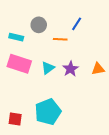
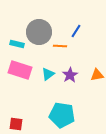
gray circle: (39, 25) -> (39, 32), size x1.6
cyan pentagon: (48, 112) -> (62, 115), moved, turned 30

